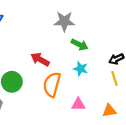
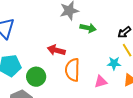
cyan star: (81, 69) -> (114, 63), moved

